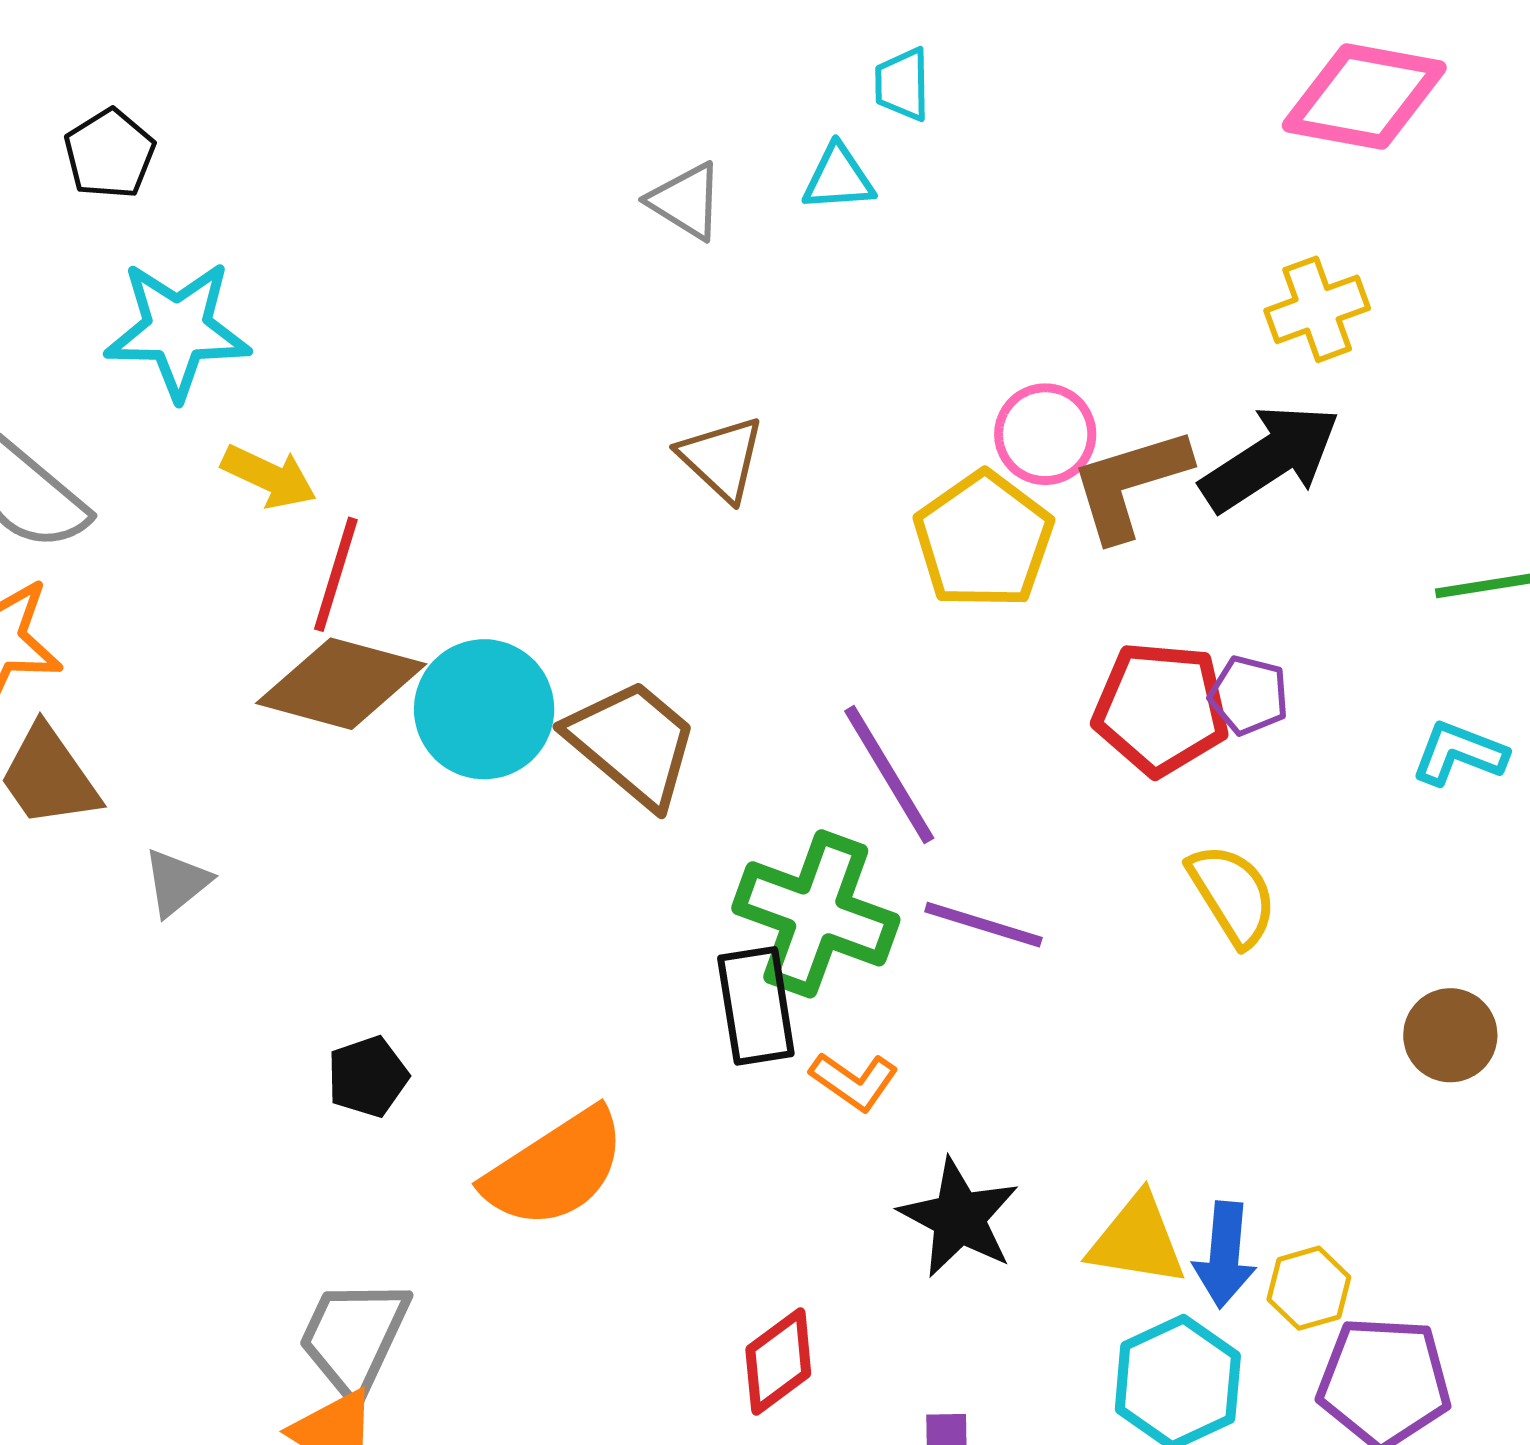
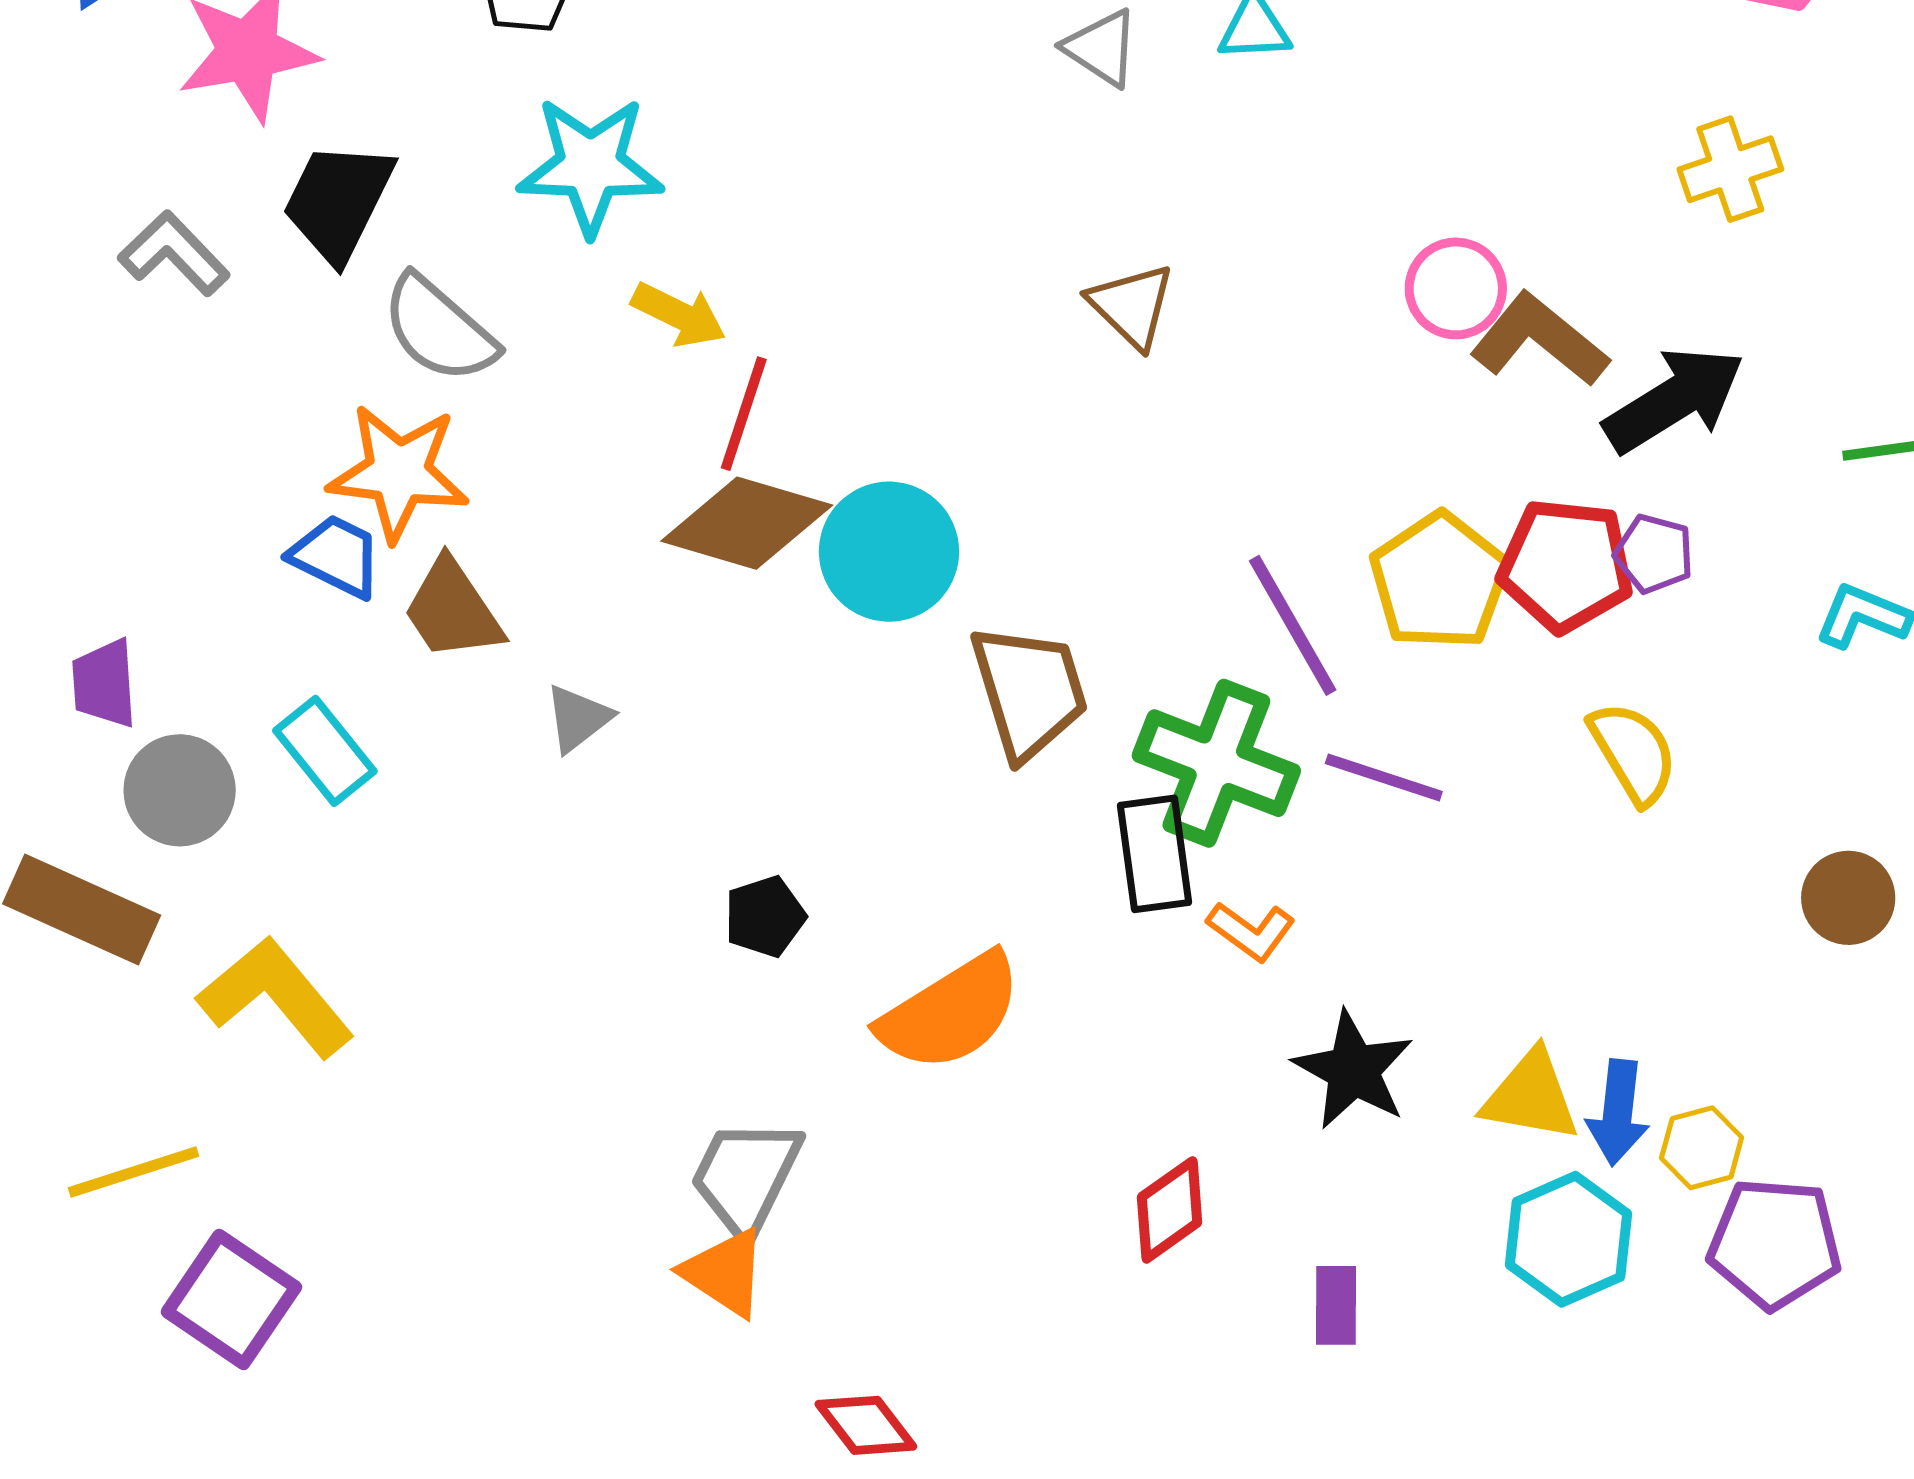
black arrow: (1270, 458) -> (1674, 400), moved
brown L-shape: (1130, 484) -> (1539, 340), turned 55
yellow pentagon: (984, 540) -> (1439, 581), moved
brown trapezoid: (632, 743) -> (1029, 691), moved, turned 32

